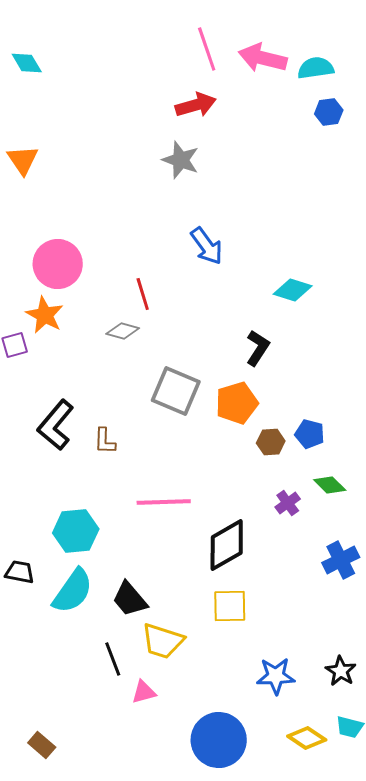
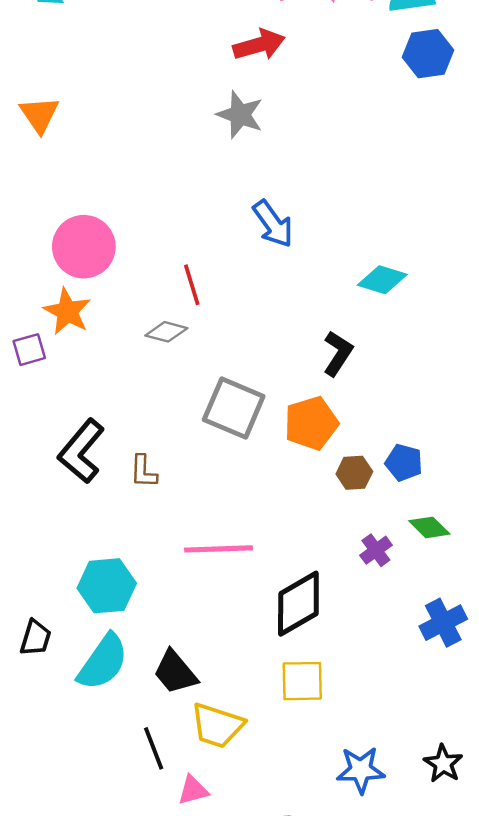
blue hexagon: (329, 112) -> (428, 54), size x1.4
black trapezoid: (20, 572) -> (36, 638), turned 96

